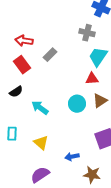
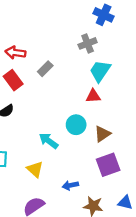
gray cross: (87, 33) -> (88, 43), turned -35
brown triangle: (100, 101) -> (102, 134), moved
cyan arrow: (40, 108) -> (49, 141), moved

